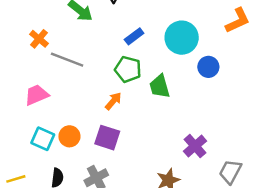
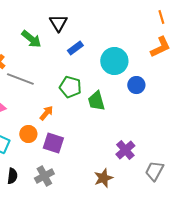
blue rectangle: (134, 36) -> (75, 48), moved
orange arrow: (113, 101) -> (46, 113), moved
orange circle: (69, 136) -> (28, 134), moved

